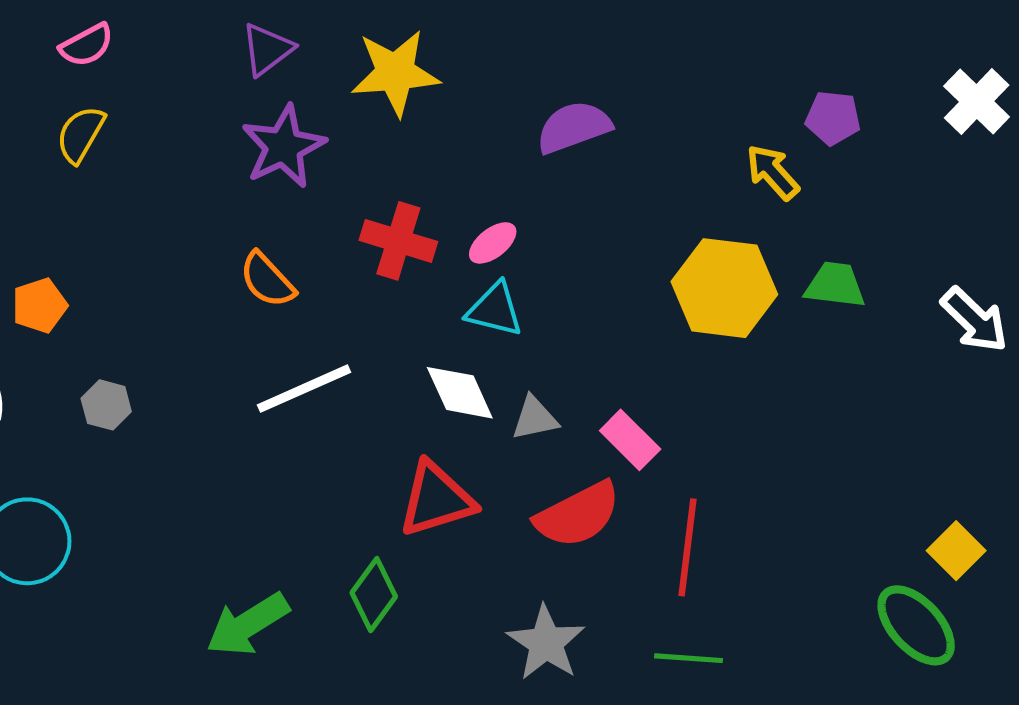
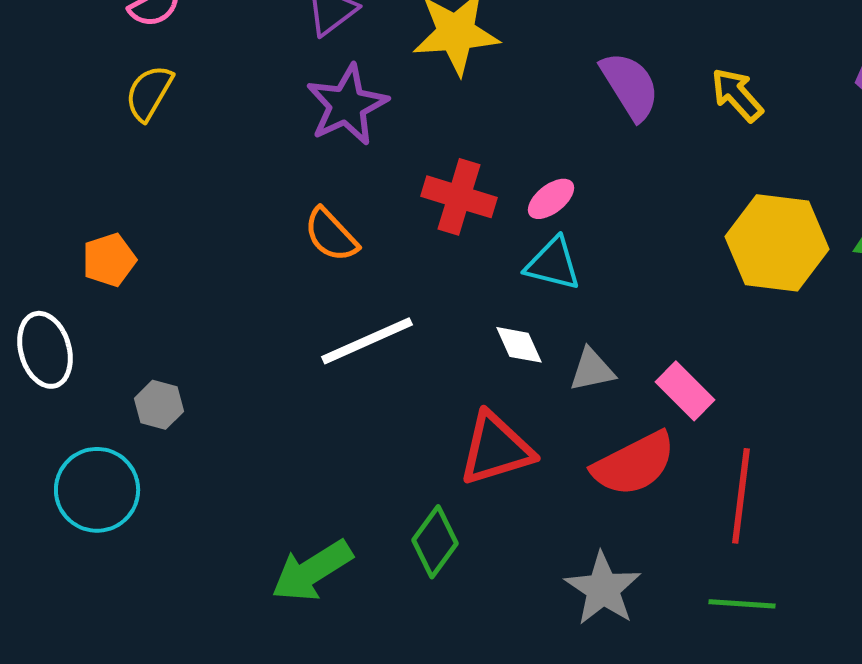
purple semicircle: (574, 127) -> (630, 86), turned 78
yellow arrow: (773, 172) -> (737, 95), moved
white diamond: (460, 393) -> (519, 345), size x0.7
gray hexagon: (106, 405) -> (159, 405), moved

